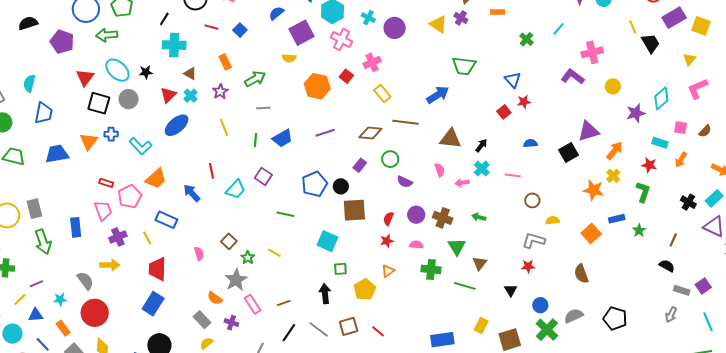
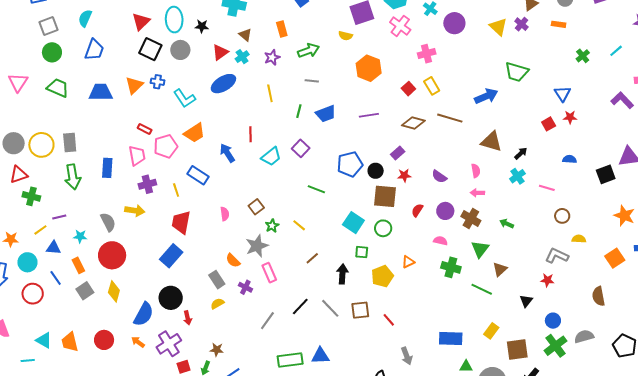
cyan ellipse: (117, 70) -> (174, 20), turned 35
red square: (346, 76) -> (408, 89), moved
green circle: (390, 159) -> (383, 228), moved
pink arrow: (462, 183) -> (477, 193), moved
red star: (387, 241) -> (404, 175), moved
brown line: (284, 303) -> (312, 258), moved, turned -32

